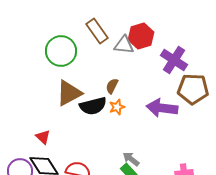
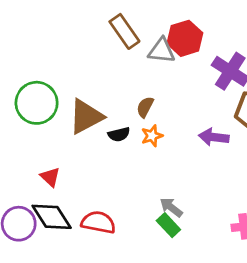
green circle: (61, 51) -> (37, 103), moved
black semicircle: (93, 106) -> (119, 134), size x0.6
purple arrow: (162, 108) -> (214, 137), size x0.7

